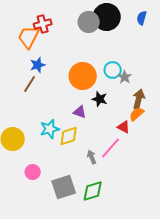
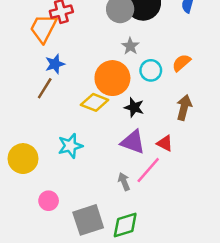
gray star: (125, 77) -> (130, 46), moved
purple triangle: (80, 112) -> (133, 142), moved, size x1.5
orange semicircle: (137, 114) -> (181, 63), moved
yellow diamond: (69, 136) -> (95, 102), moved, turned 40

